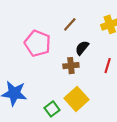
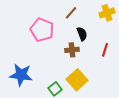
black semicircle: (82, 48) -> (82, 34), turned 120

